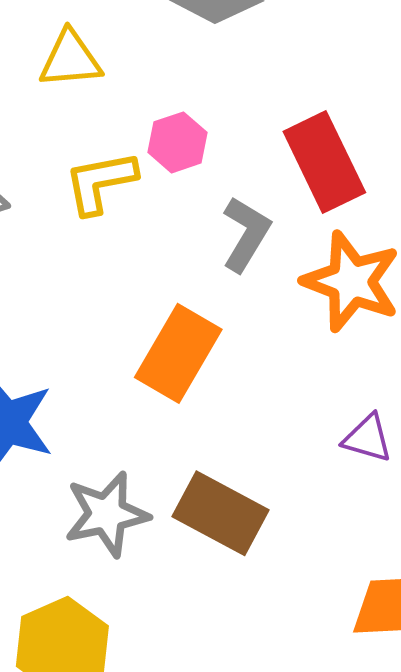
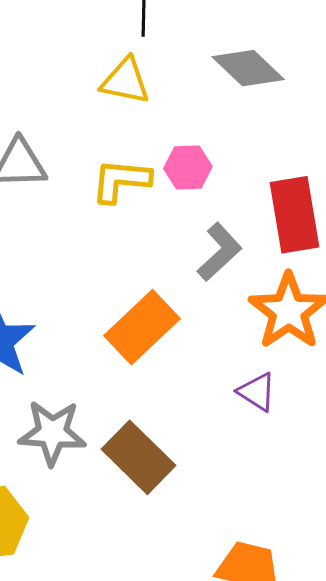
purple triangle: (368, 438) -> (257, 392), moved

